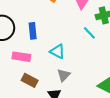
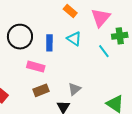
cyan triangle: (57, 51) -> (74, 39), moved
brown rectangle: (30, 80) -> (41, 90), turned -56

